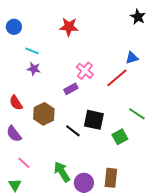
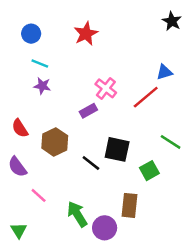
blue circle: (14, 27) -> (31, 34), moved
red star: (69, 27) -> (86, 34), turned -30
pink line: (24, 163) -> (39, 195), moved
brown rectangle: (111, 178) -> (129, 205), moved

